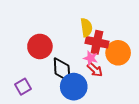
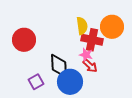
red circle: (40, 46) -> (24, 40), moved
orange circle: (118, 53) -> (112, 27), moved
purple square: (23, 87) -> (36, 82), moved

